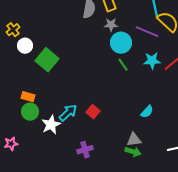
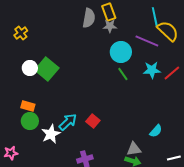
gray star: (111, 25) -> (110, 26), moved
yellow cross: (13, 30) -> (21, 33), moved
white circle: (25, 46) -> (30, 68), moved
cyan semicircle: (147, 112) -> (156, 131), moved

